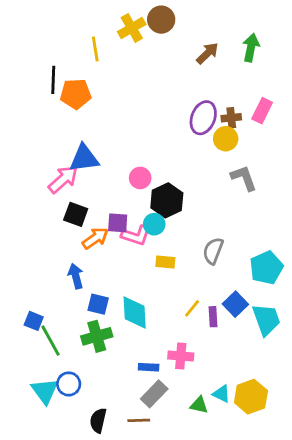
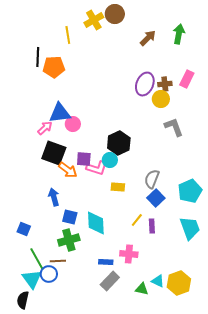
pink circle: (140, 178) -> (73, 124), moved
pink arrow: (63, 179) -> (45, 128), size x0.7
black square: (76, 214) -> (54, 153), size x1.4
orange arrow: (95, 238) -> (68, 170), turned 72
blue square: (235, 304) -> (156, 198), moved
green line: (50, 341) -> (37, 259), moved
black semicircle: (98, 420) -> (23, 300), moved
brown line: (139, 420) -> (58, 261), moved

